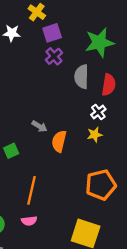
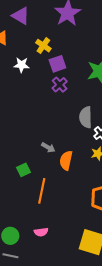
gray semicircle: (82, 77) -> (86, 117), moved
orange line: (31, 190) -> (42, 191), moved

